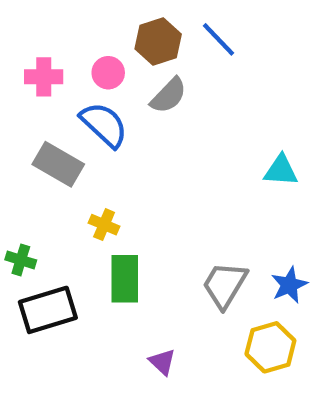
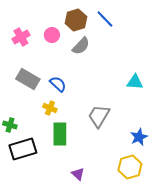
pink cross: (44, 77) -> (21, 37), turned -30
blue semicircle: (104, 125) -> (58, 84), moved, size x0.7
gray trapezoid: (225, 285) -> (99, 116), moved

